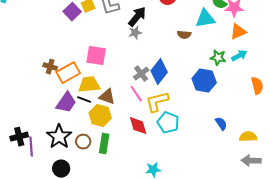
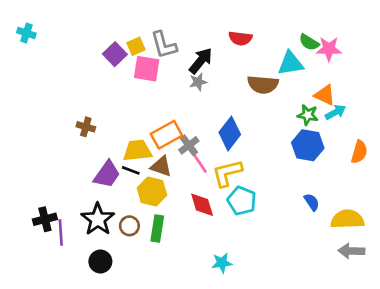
orange triangle: (238, 32) -> (325, 95), moved, turned 48
brown semicircle: (184, 35) -> (263, 85), size x1.6
pink square: (96, 56) -> (147, 69), moved
orange rectangle: (68, 73) -> (166, 135), moved
gray cross: (141, 74) -> (189, 145), moved
blue hexagon: (204, 81) -> (308, 145), moved
orange semicircle: (257, 86) -> (359, 152), turned 30
yellow semicircle: (248, 137) -> (347, 219), size x1.4

